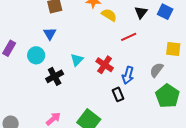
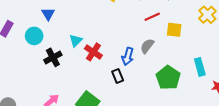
red line: (129, 37) -> (152, 17), moved
red cross: (105, 65) -> (93, 52), moved
gray semicircle: (157, 70) -> (147, 46), moved

